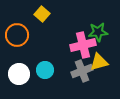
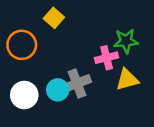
pink cross: (83, 45) -> (107, 58), size x0.7
gray cross: (82, 71) -> (77, 83), moved

